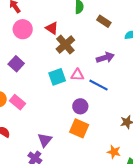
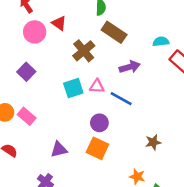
brown rectangle: (104, 21) -> (114, 32), moved, size x1.5
red triangle: (52, 28) -> (59, 23), moved
purple triangle: (45, 140) -> (59, 149), moved, turned 35

